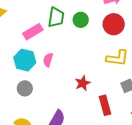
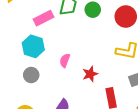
pink semicircle: (48, 60) -> (65, 60), moved

